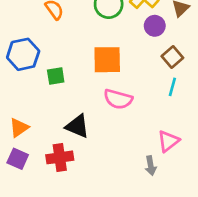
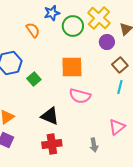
green square: (56, 76) -> (34, 79), turned -32
red cross: (60, 157) -> (52, 144), moved
gray arrow: (151, 166) -> (94, 145), moved

